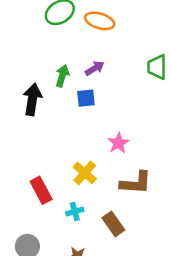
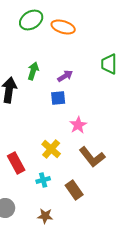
purple arrow: (95, 68) -> (65, 76), moved
blue square: (86, 98) -> (58, 98), moved
brown L-shape: (136, 183) -> (92, 157), turned 48

